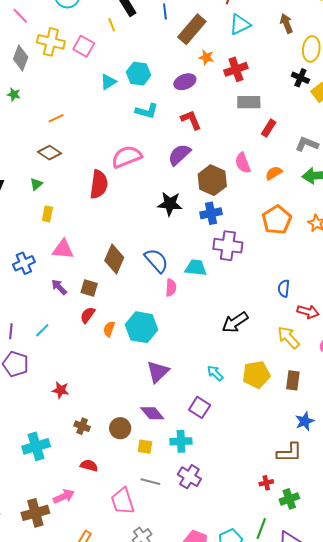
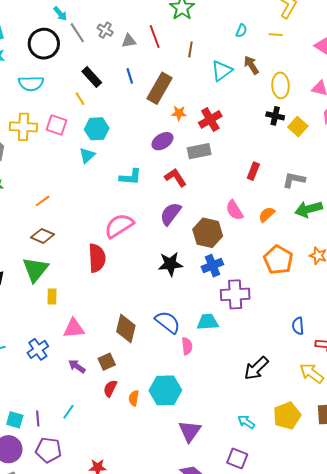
cyan triangle: (240, 24) -> (222, 71), moved
cyan hexagon: (139, 74) -> (97, 129), moved
gray rectangle: (249, 102) -> (199, 151), moved
green triangle: (36, 184) -> (35, 269), size x2.0
brown square: (89, 288) -> (107, 362), turned -30

